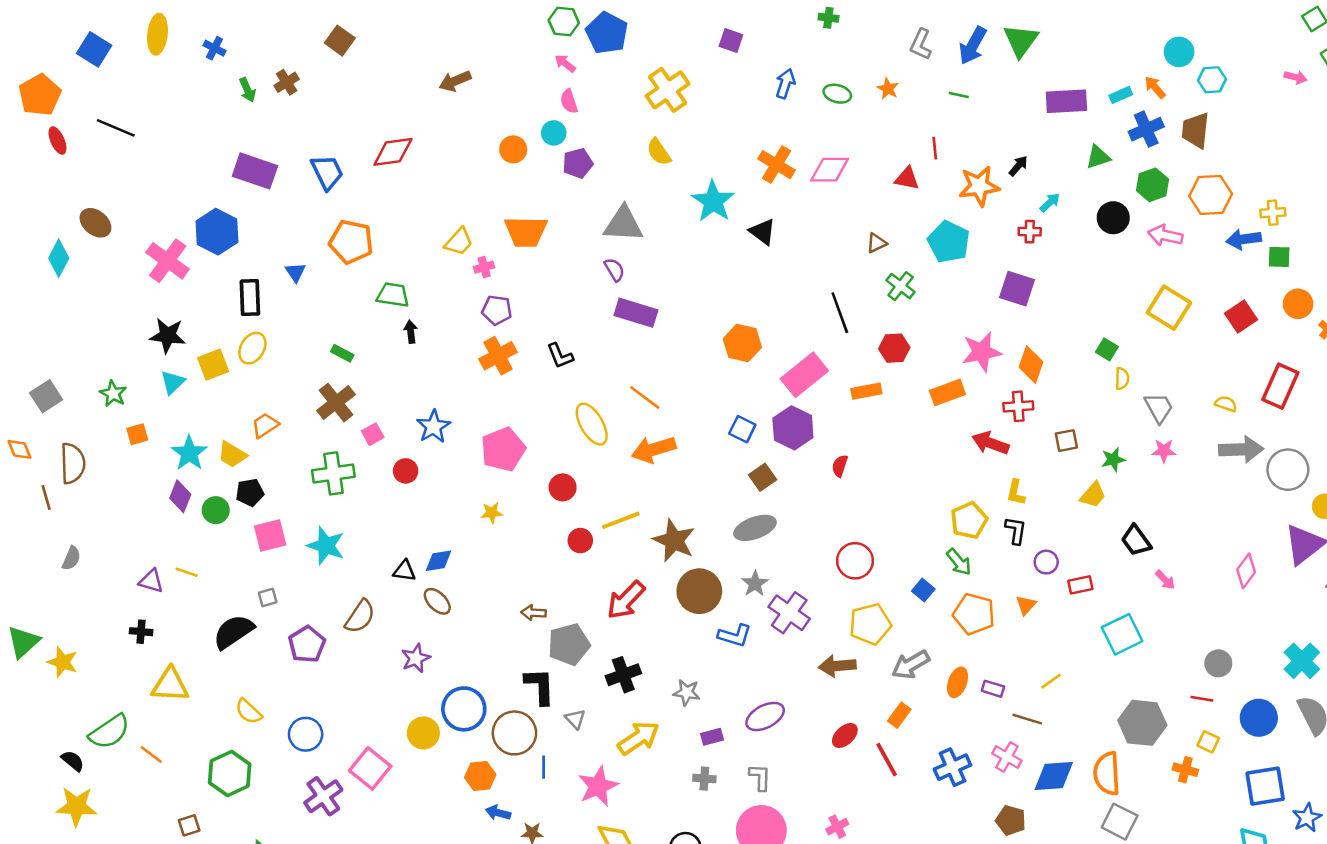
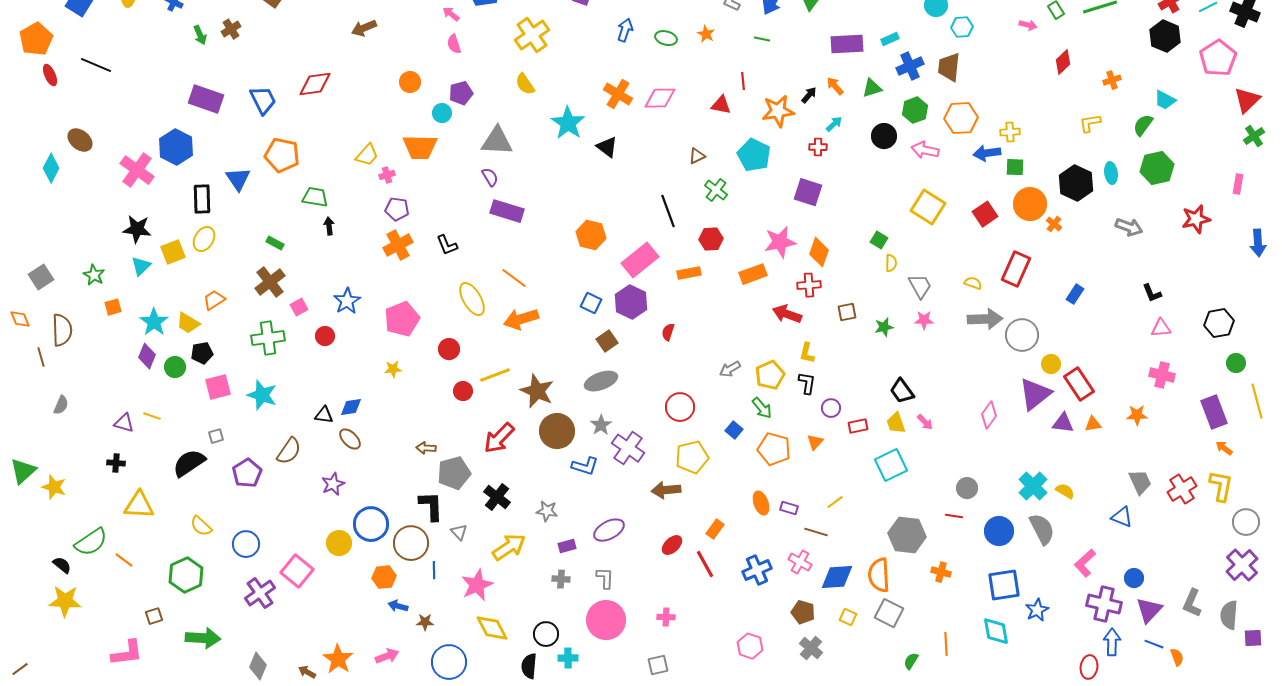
orange arrow: (1155, 87) -> (835, 86), moved
cyan circle: (554, 133) -> (442, 113), moved
blue triangle: (295, 272) -> (238, 179), size x1.5
orange circle: (1298, 304) -> (1030, 204), size x1.4
yellow trapezoid: (1093, 495) -> (896, 423), moved, turned 120
gray arrow: (911, 665) -> (730, 369), moved, size x0.7
black cross: (623, 675) -> (497, 497), turned -32
orange ellipse: (958, 682) -> (761, 503), turned -40
yellow square: (1208, 742) -> (848, 617), moved
pink cross: (837, 827) -> (666, 617), turned 30

